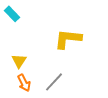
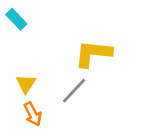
gray line: (54, 82) -> (74, 91), moved

